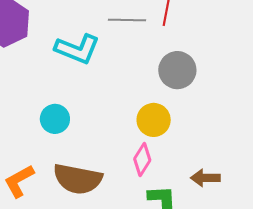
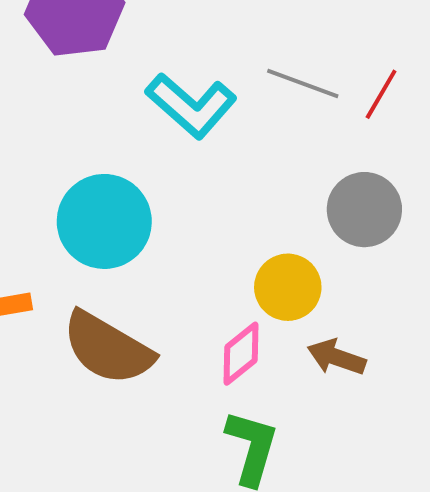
cyan circle: (55, 119) -> (104, 221), size x1.6
brown arrow: (205, 178) -> (336, 357), moved

